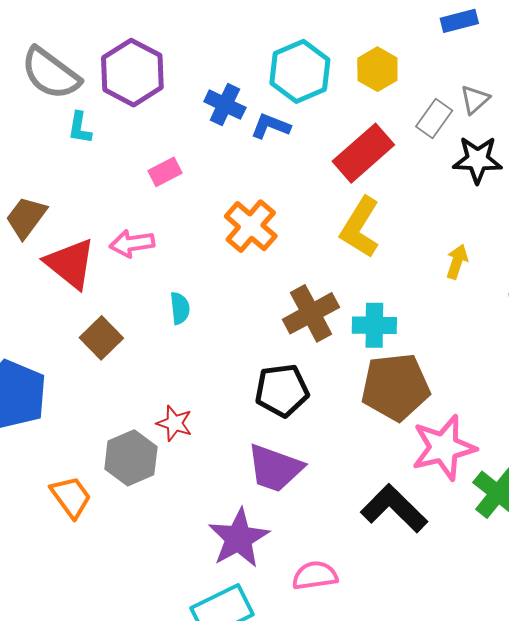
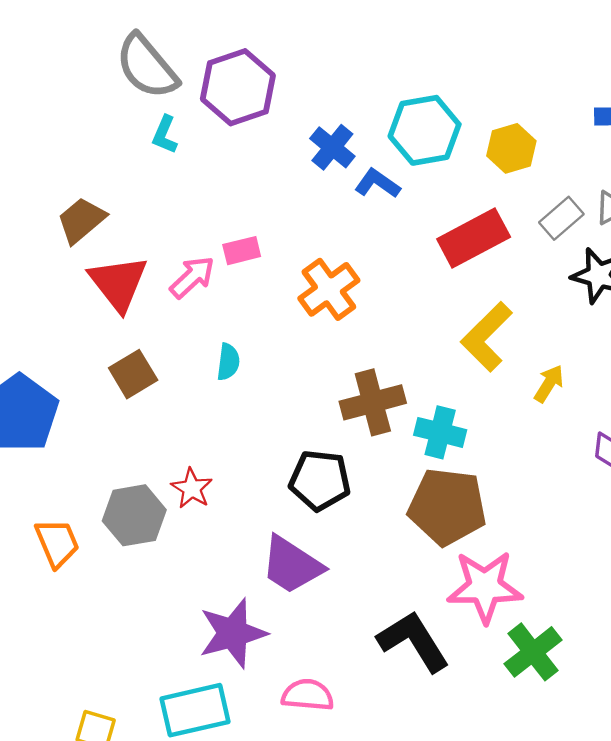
pink rectangle: (165, 172) -> (242, 251), moved
yellow L-shape: (360, 227) -> (487, 337), moved
pink arrow: (132, 243) -> (192, 277), turned 132

